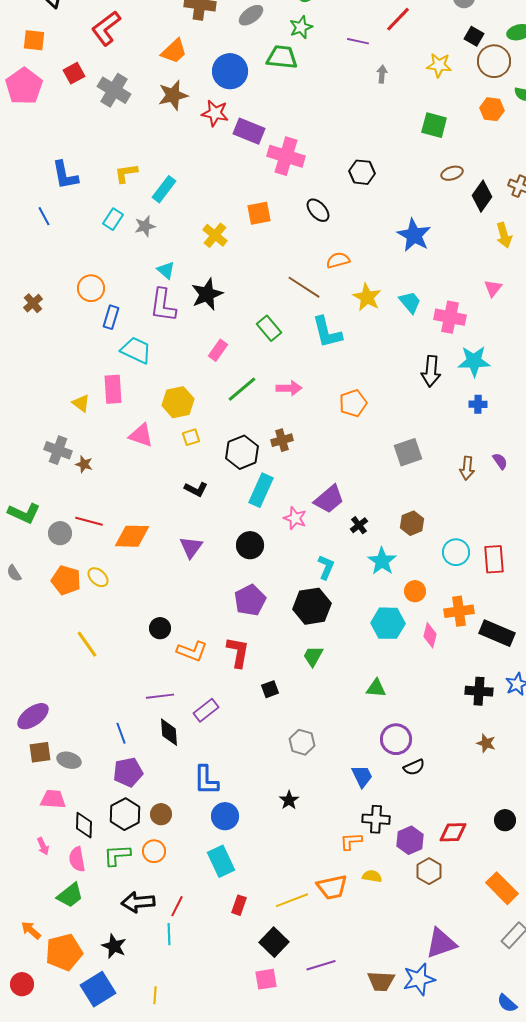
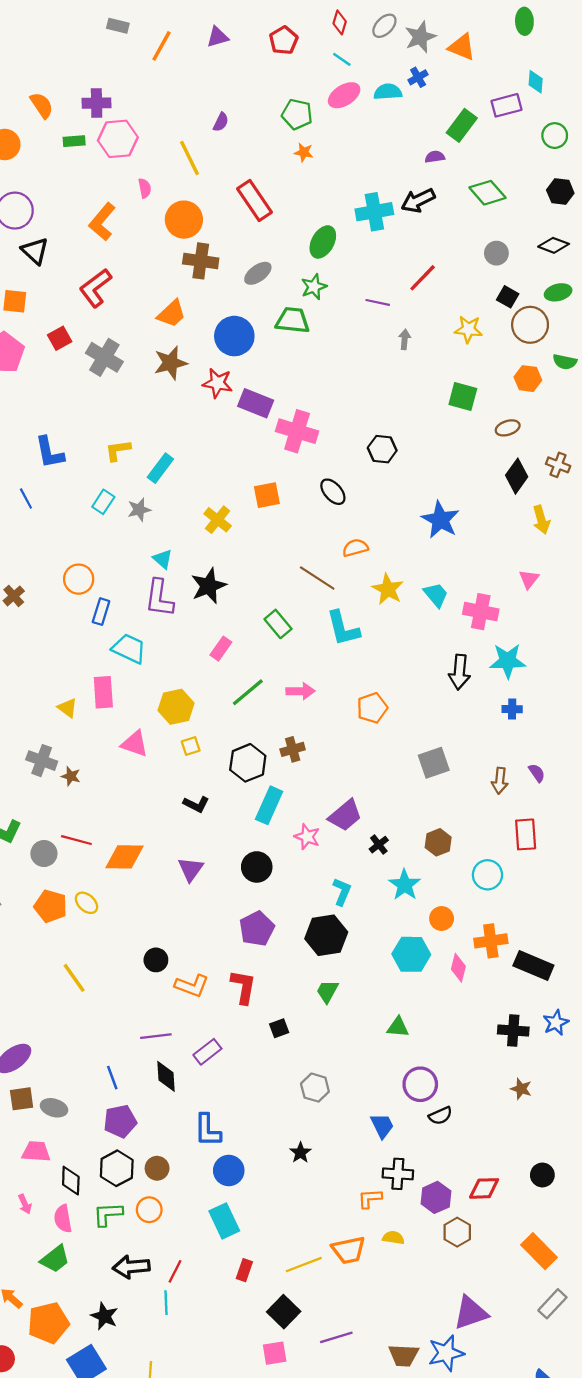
brown ellipse: (452, 173) -> (508, 428), moved
red rectangle: (494, 559) -> (526, 834), moved

